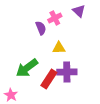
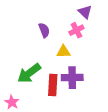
pink cross: (55, 18) -> (76, 30), moved
red rectangle: (49, 79) -> (53, 85), turned -30

